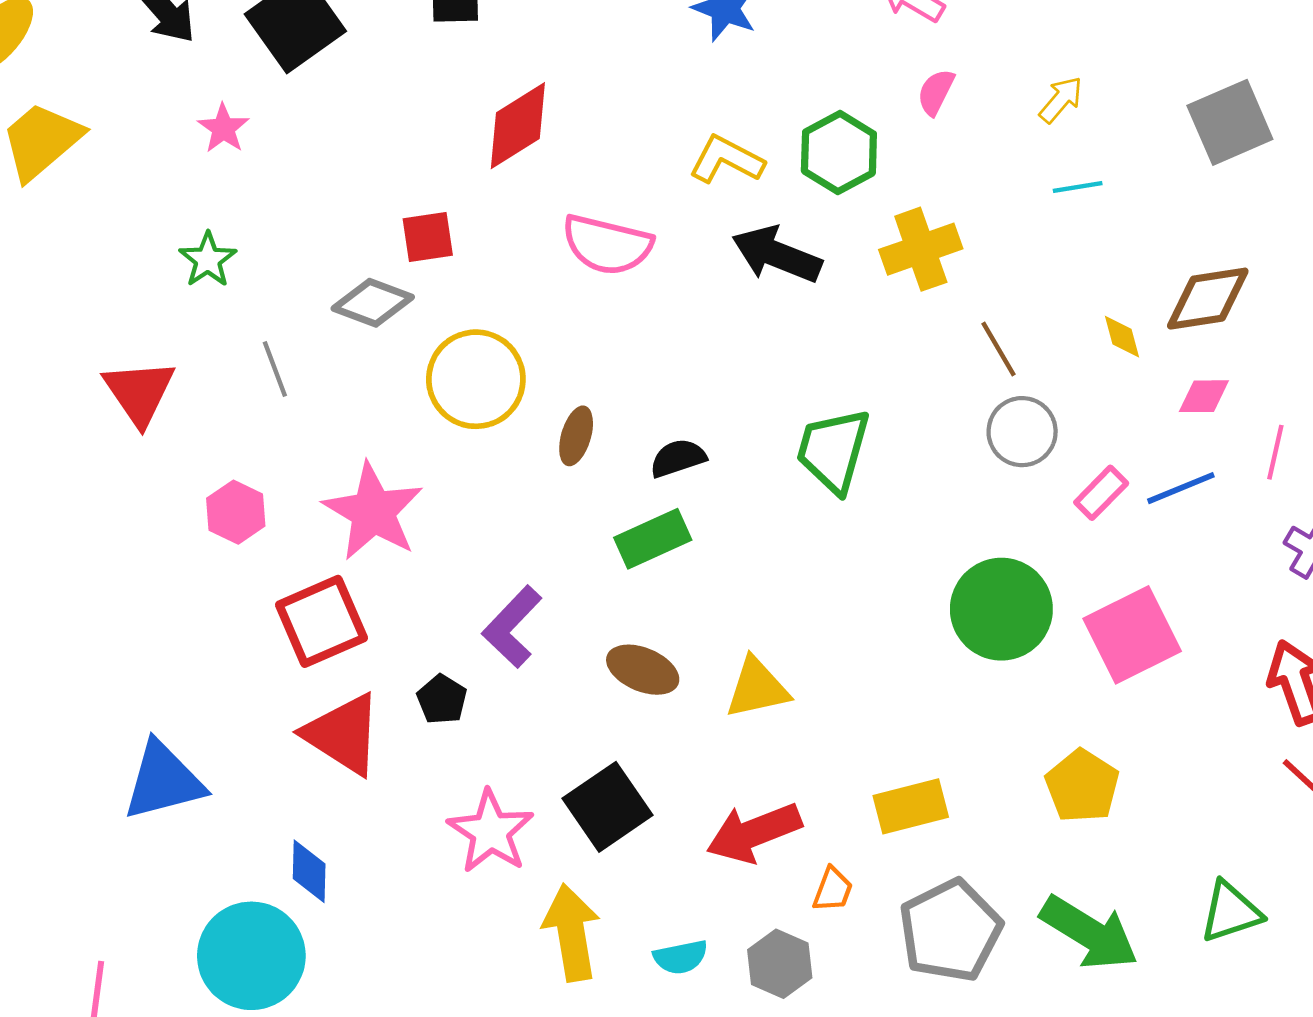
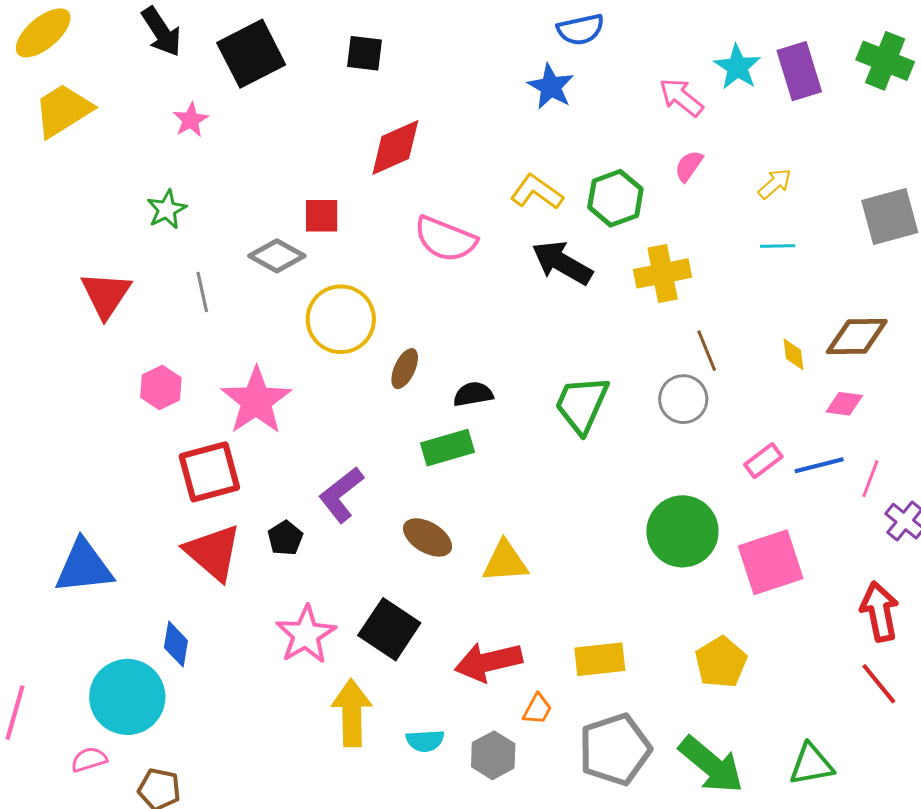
gray circle: (1022, 432) -> (683, 399), moved
pink line: (1275, 452) -> (870, 479), moved
black square: (607, 807) -> (389, 629), turned -30

